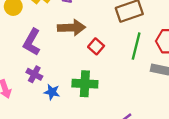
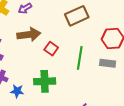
green line: (136, 46) -> (80, 58), moved

